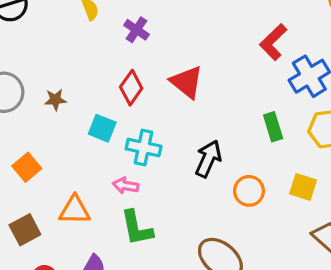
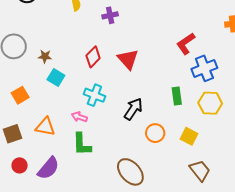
purple cross: (137, 30) -> (110, 15), moved, turned 35
cyan square: (102, 128) -> (56, 77), moved

